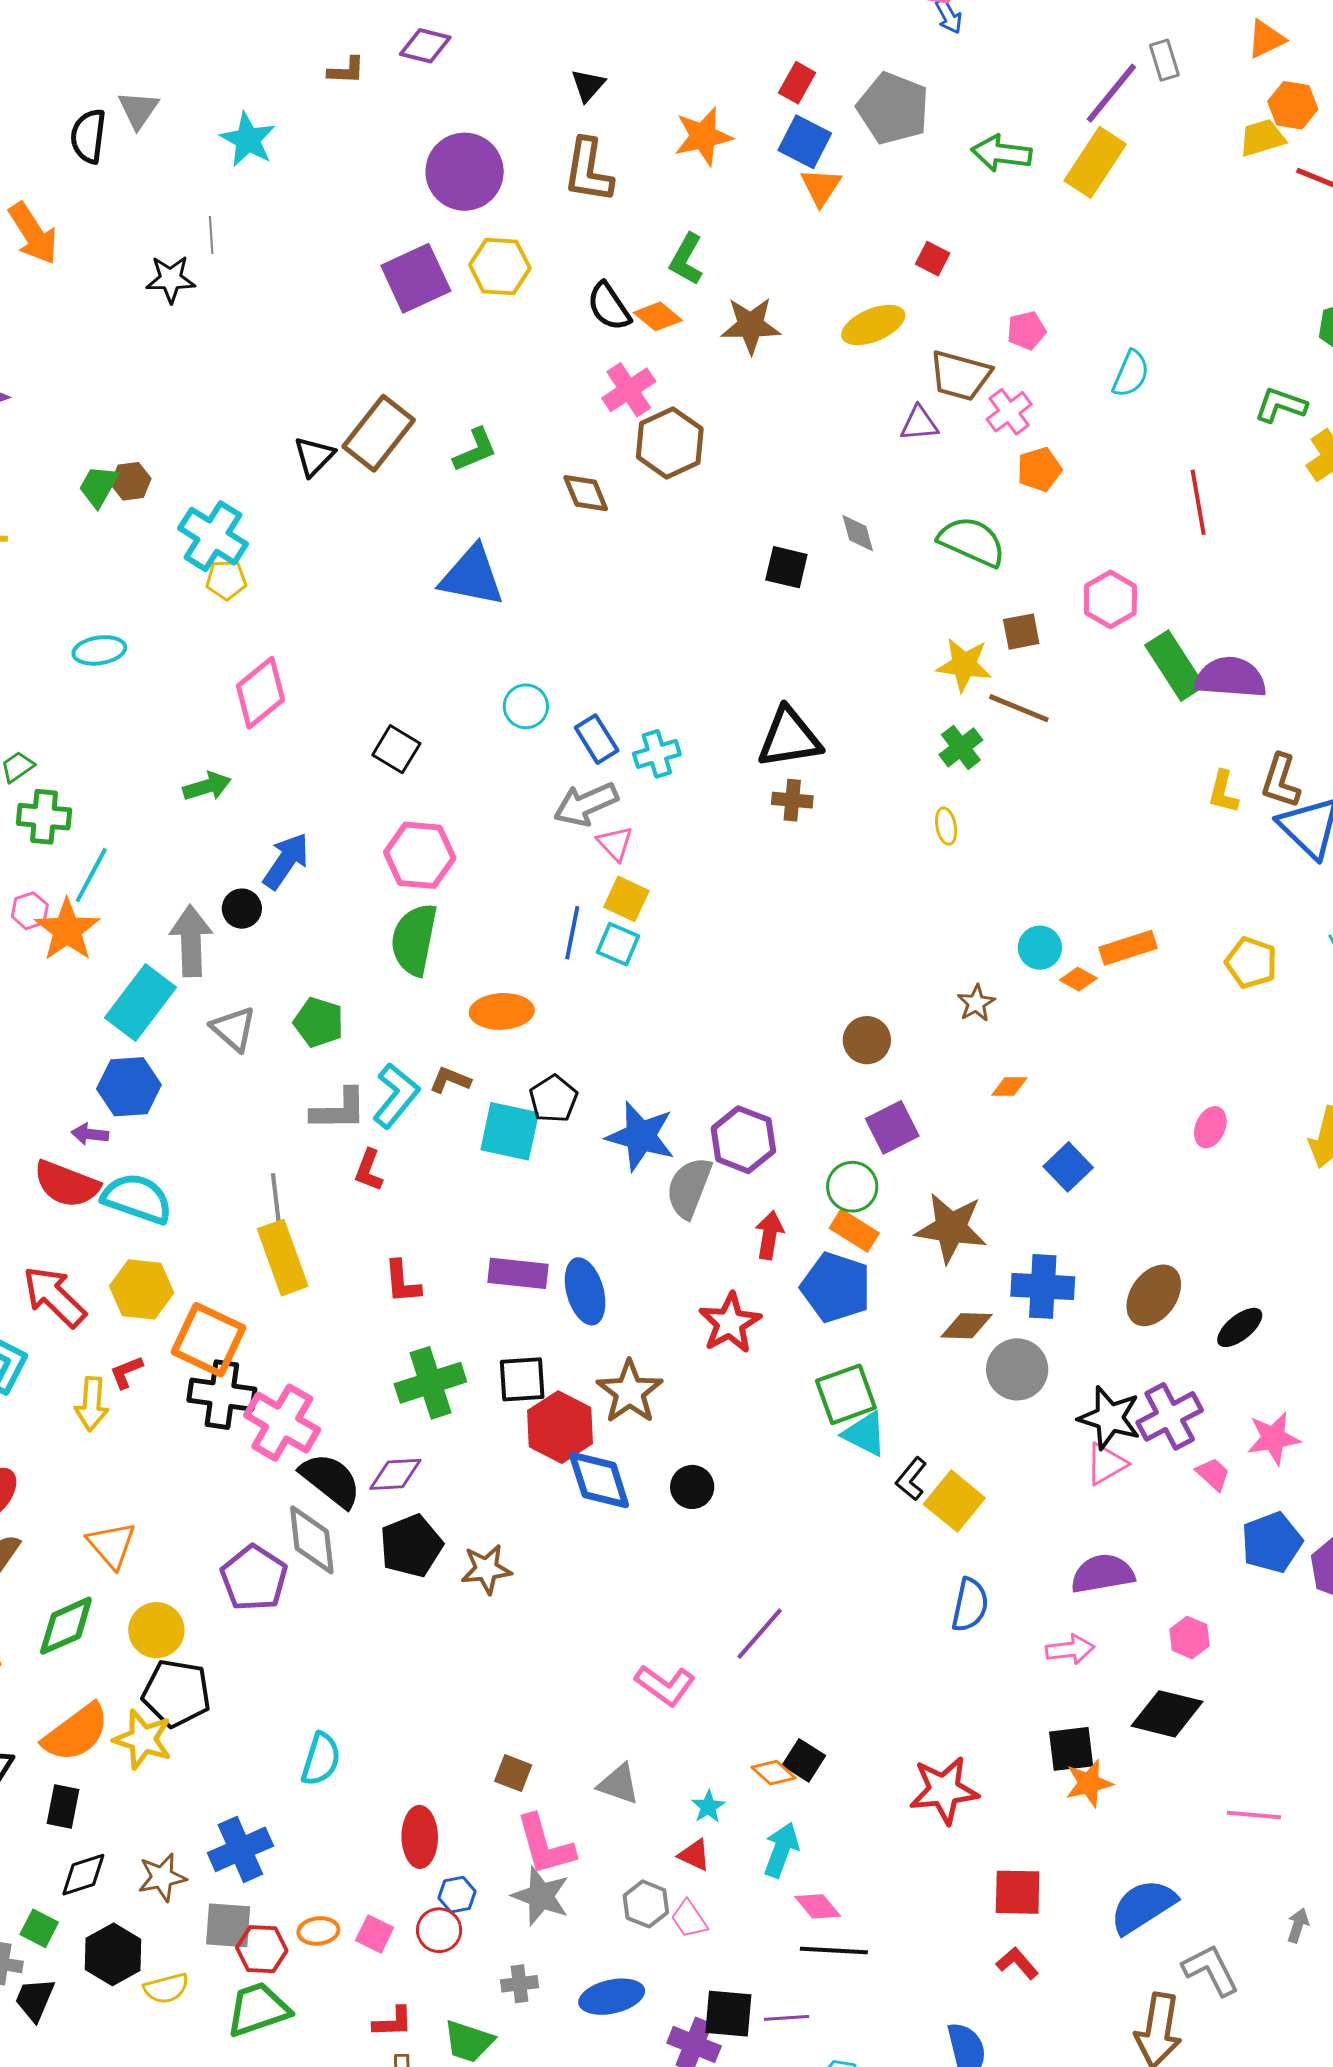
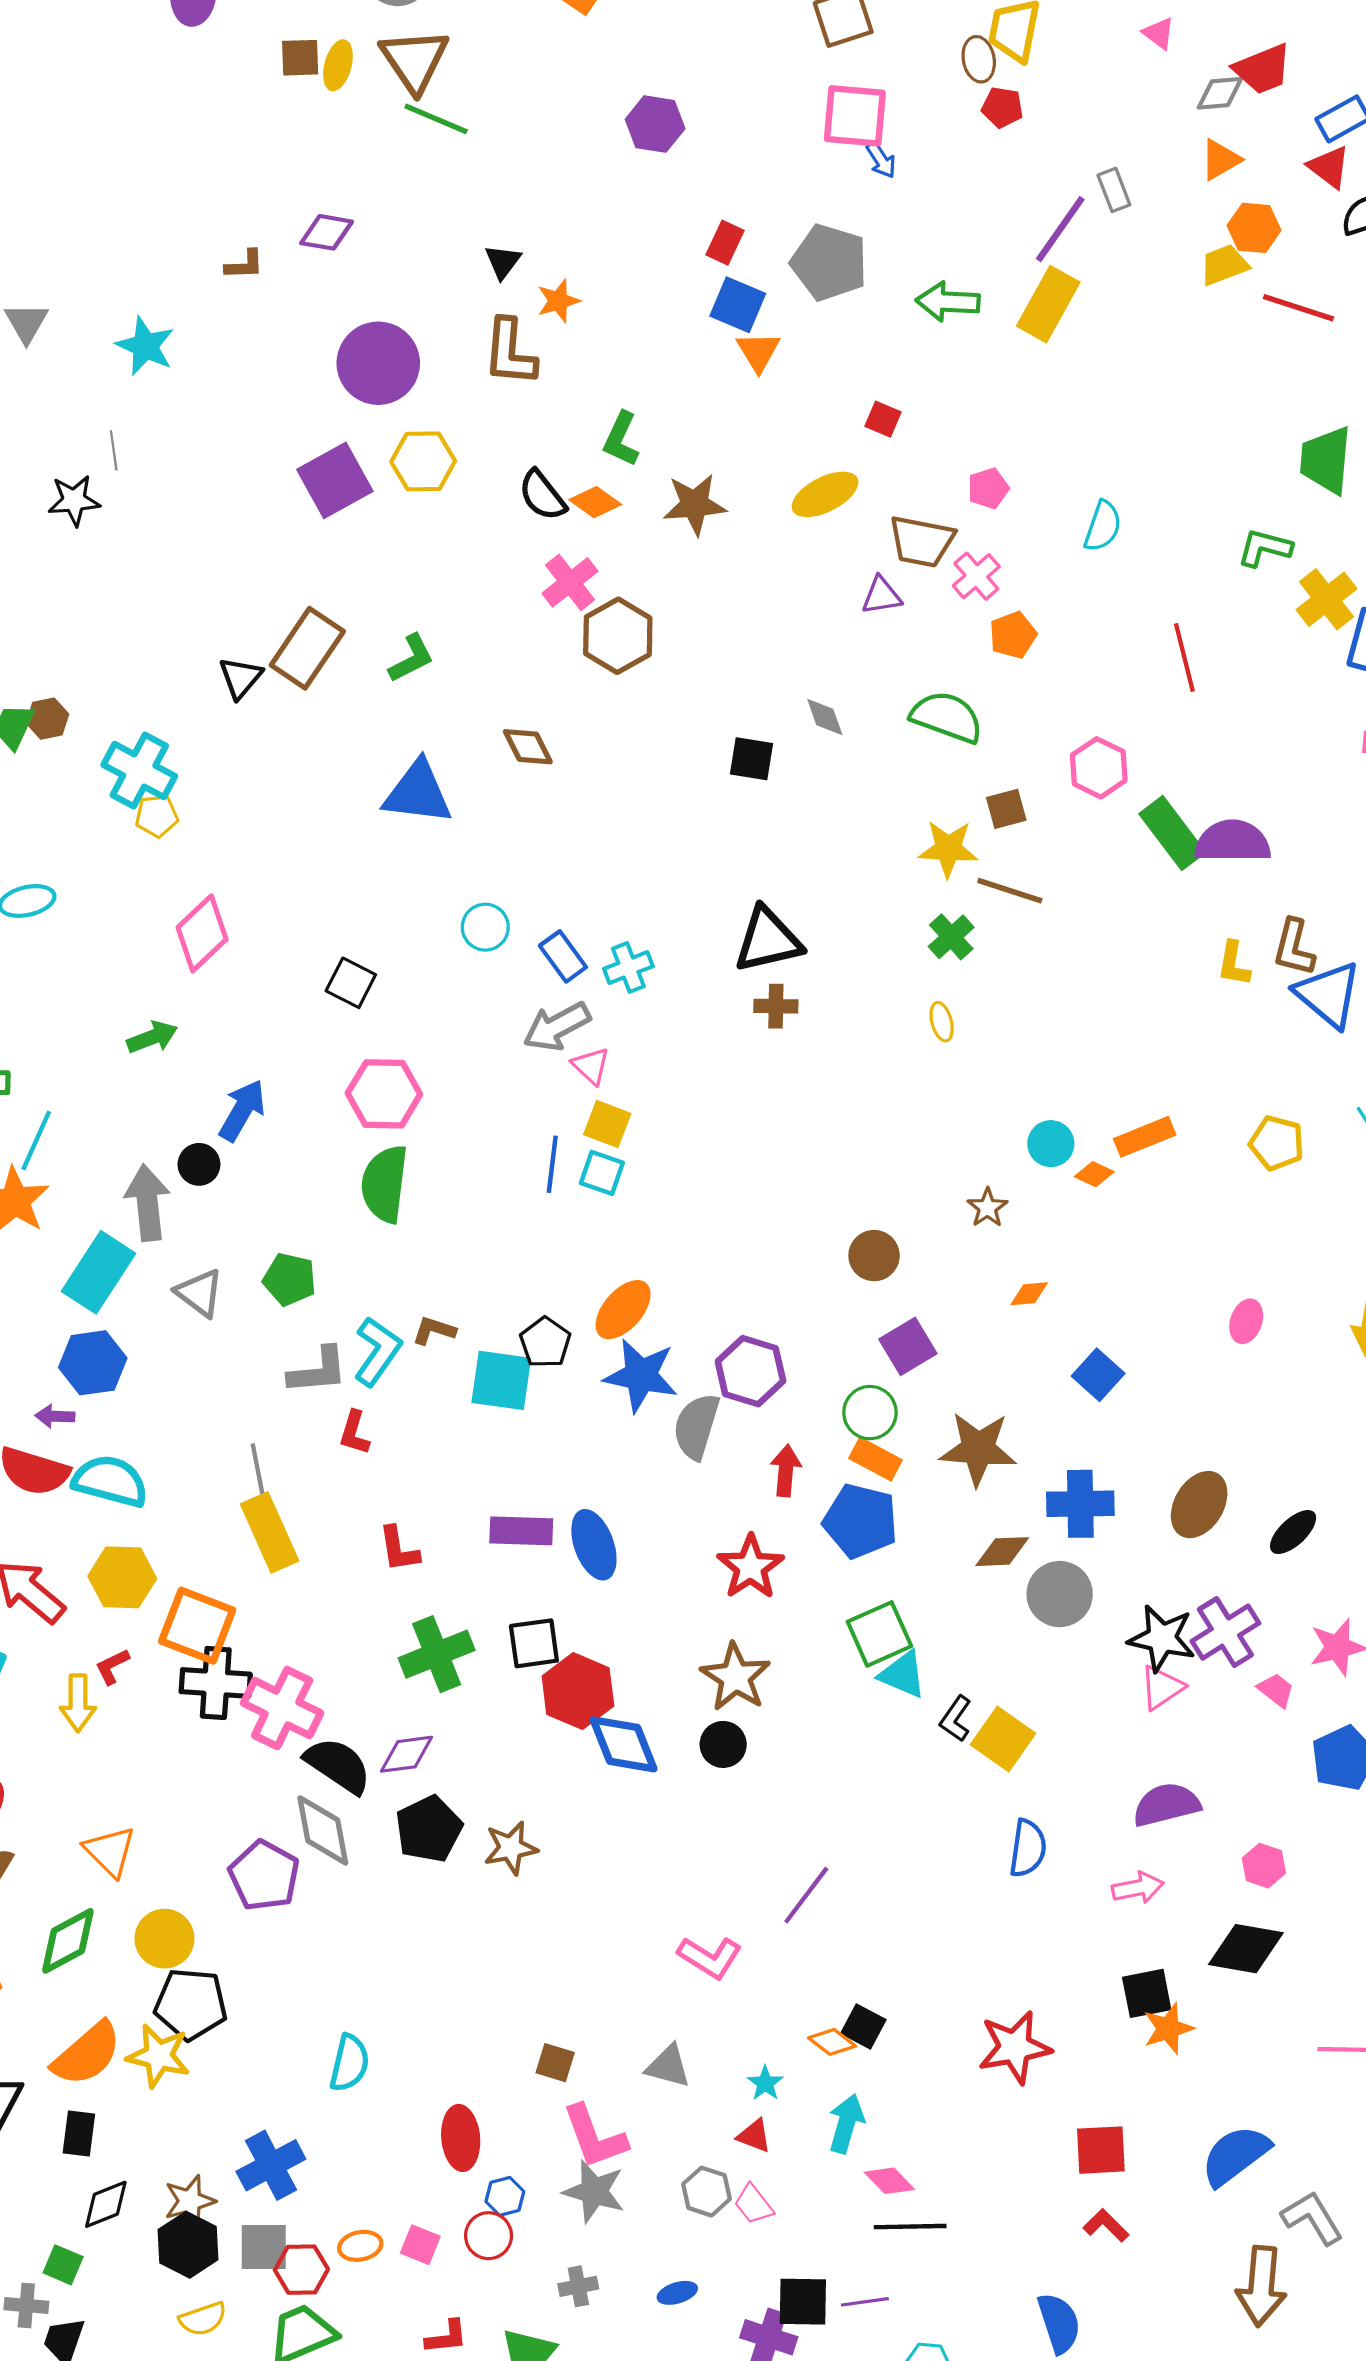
orange star: (703, 136) -> (558, 301), moved, size x0.7
brown diamond: (586, 493) -> (528, 747), moved
orange ellipse: (502, 1011) -> (623, 1310), moved, turned -42
brown star: (630, 1392) -> (735, 1677), moved
black hexagon: (113, 1954) -> (188, 2245), moved
blue ellipse: (612, 1997) -> (677, 2293), size x0.6

